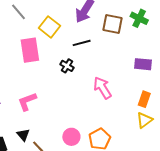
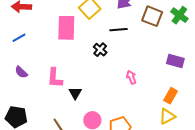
pink arrow: (102, 88) -> (131, 77), size x0.6
pink L-shape: (27, 101) -> (55, 78), turned -75
black triangle: (23, 135) -> (75, 93), moved

